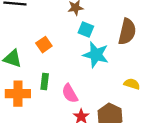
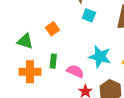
cyan star: (96, 55) -> (100, 57), moved
pink semicircle: (70, 93) -> (75, 71), turned 144

